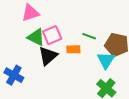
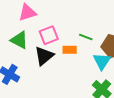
green triangle: (36, 37) -> (19, 40), moved

